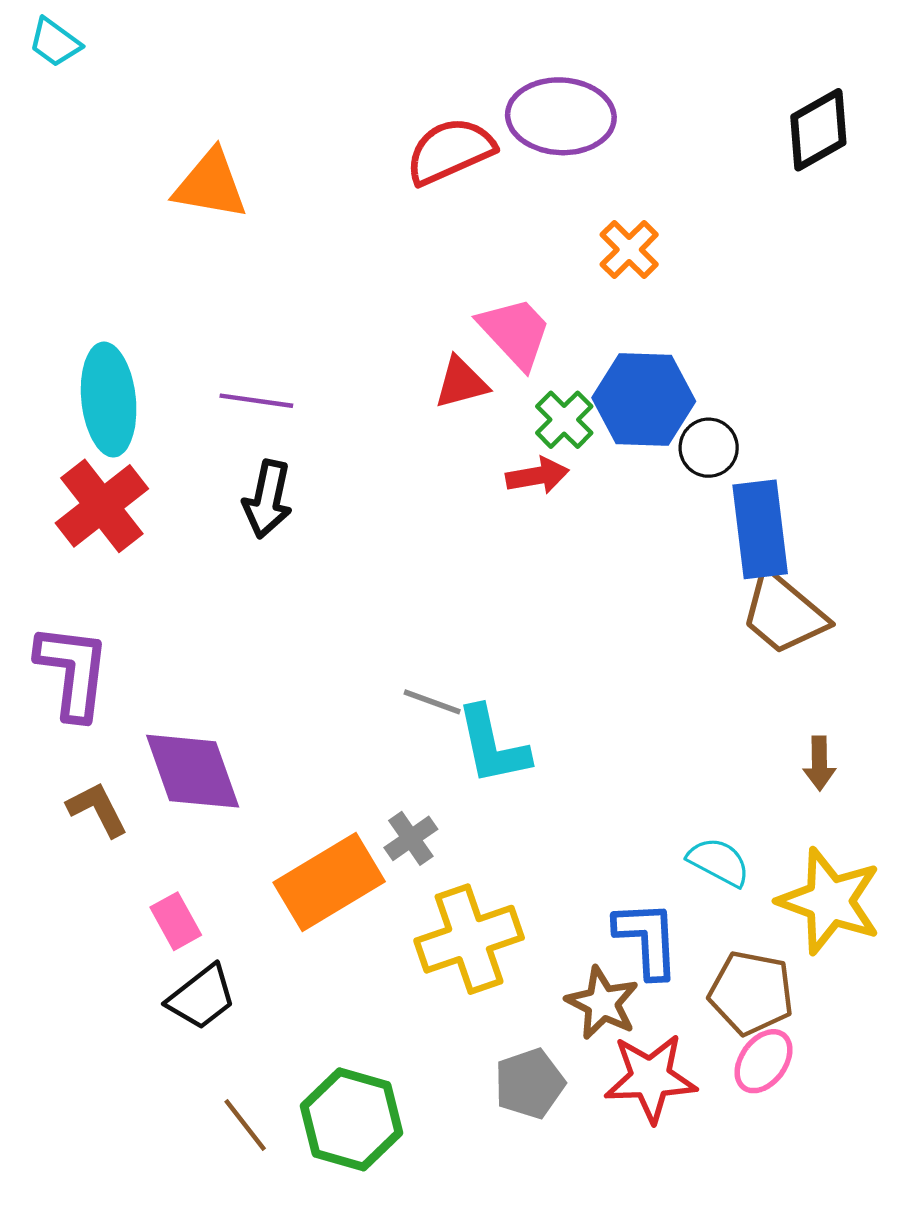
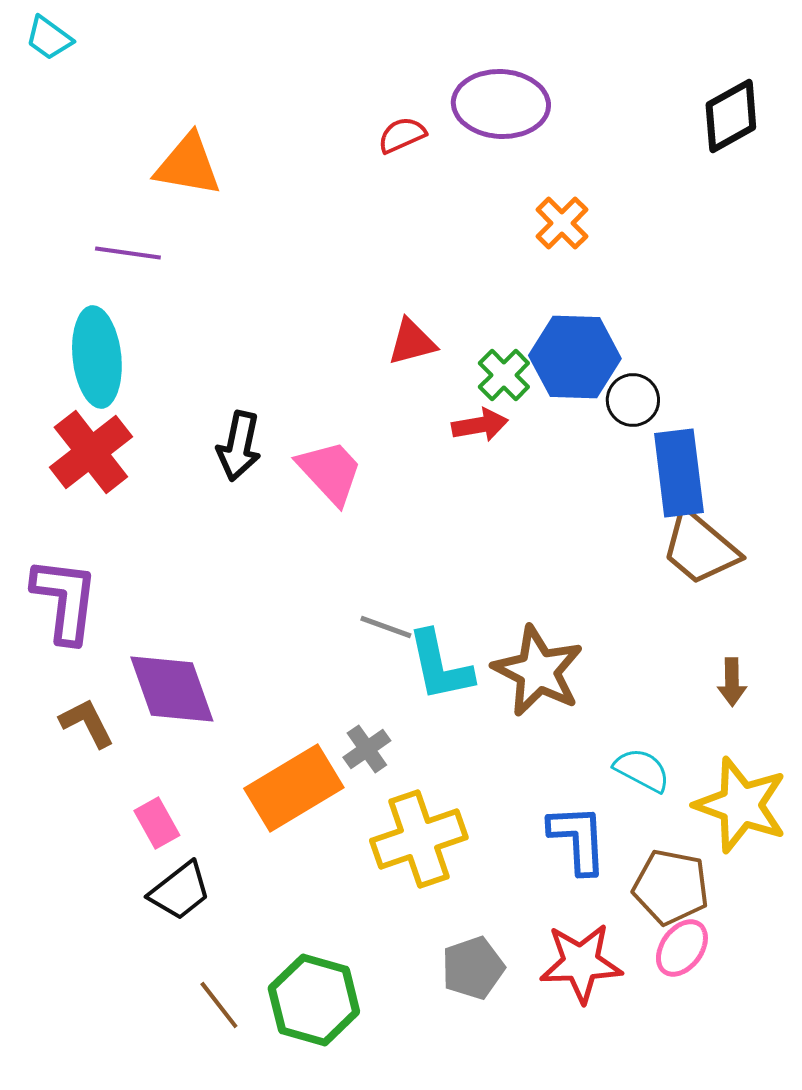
red semicircle: (450, 151) -> (402, 135), size x0.6
pink trapezoid: (515, 332) -> (330, 472), moved
purple line: (256, 401) -> (128, 253), moved
brown star: (602, 1003) -> (538, 671), moved, size x1.4

